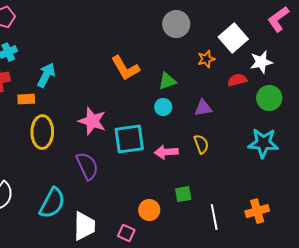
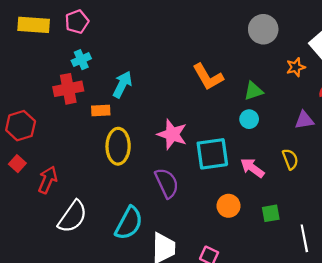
purple triangle: (203, 108) -> (304, 120), moved
pink arrow: (166, 152) -> (252, 168), turned 40
orange circle: (149, 210) -> (229, 206), moved

